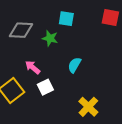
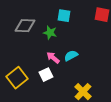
cyan semicircle: (74, 65) -> (71, 56), turned 32
pink arrow: (33, 67) -> (53, 58), moved

